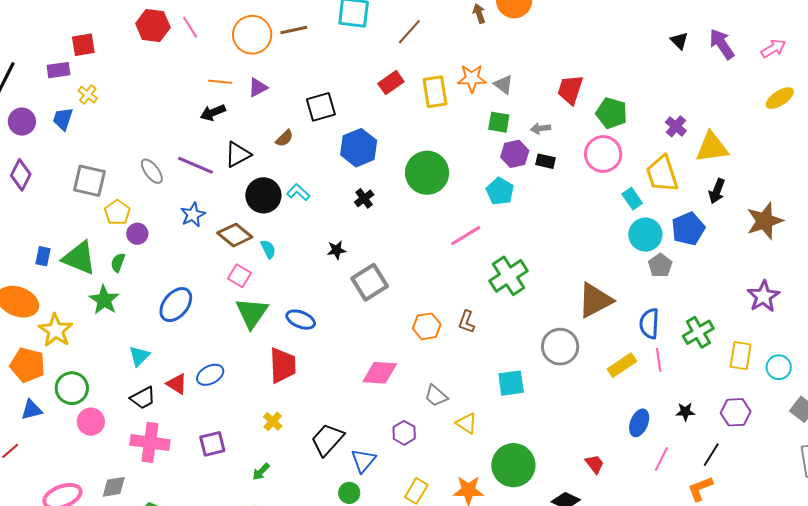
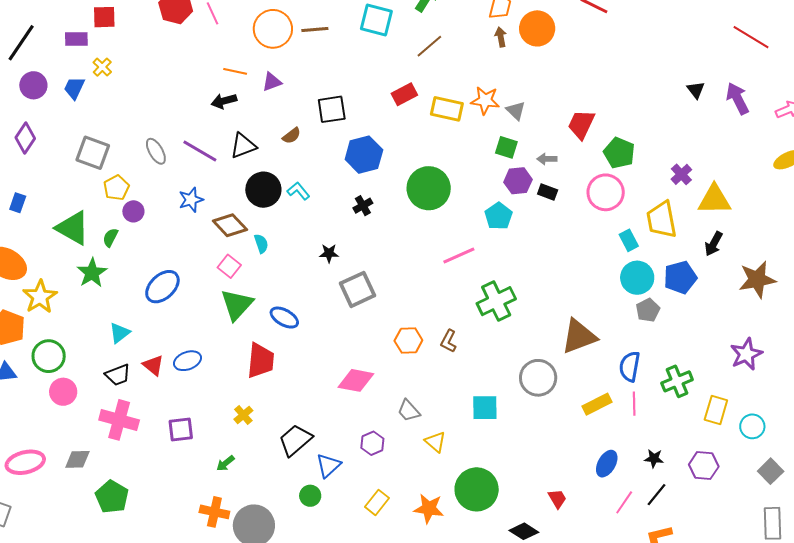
yellow rectangle: (435, 92) -> (447, 109), turned -76
blue rectangle: (43, 256) -> (18, 203), moved
black line: (711, 455) -> (657, 495), moved

